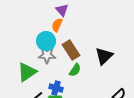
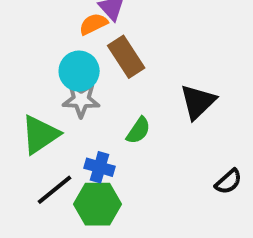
orange semicircle: (57, 25) -> (93, 24), moved, turned 40
brown rectangle: (71, 50) -> (126, 57), moved

